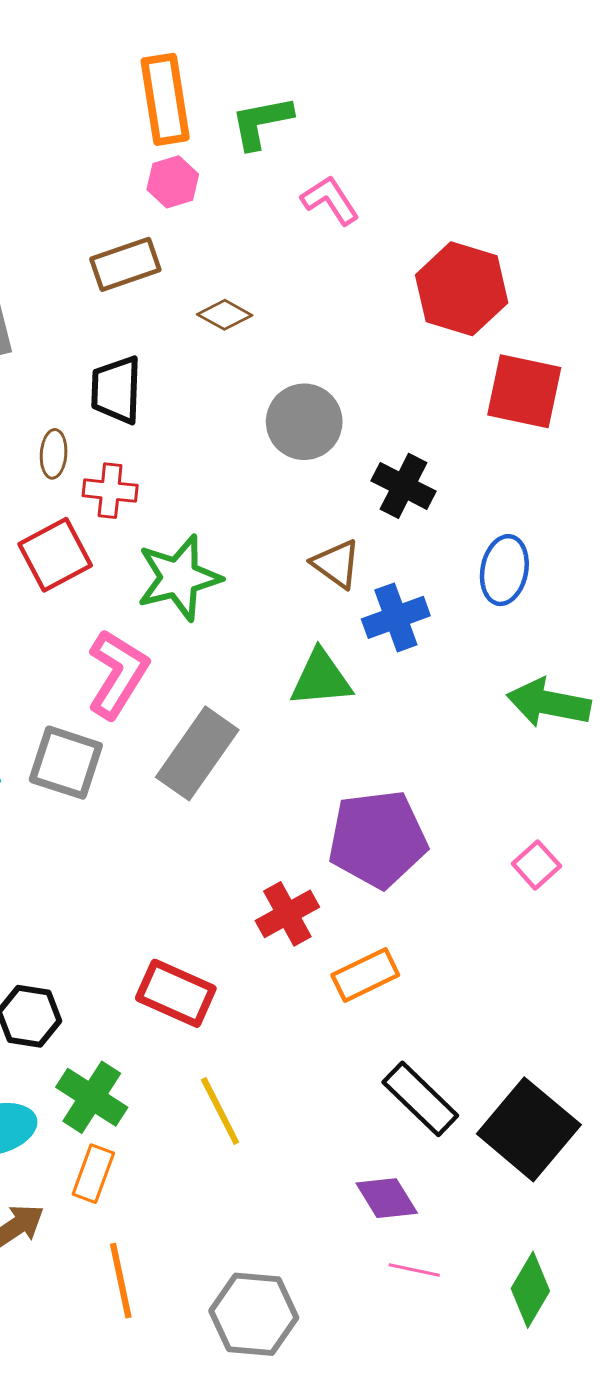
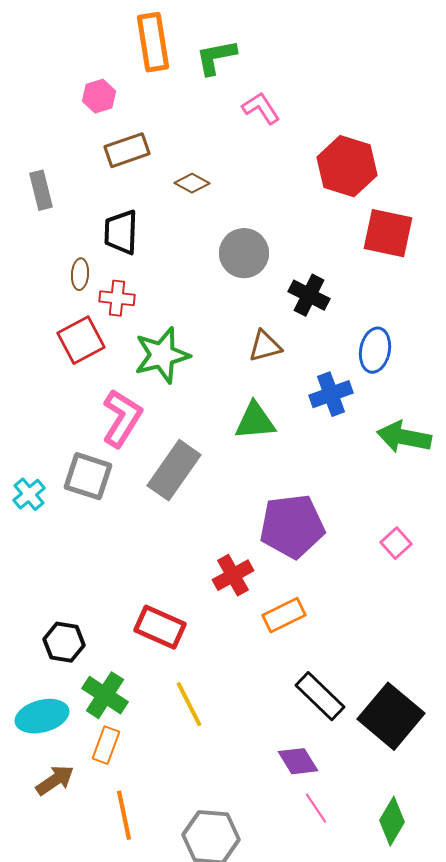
pink hexagon: (173, 182) -> (99, 96), moved
brown triangle: (336, 564) -> (265, 346), turned -51
blue cross: (396, 617) -> (331, 394), moved
pink line: (414, 1270) -> (316, 808), turned 44

